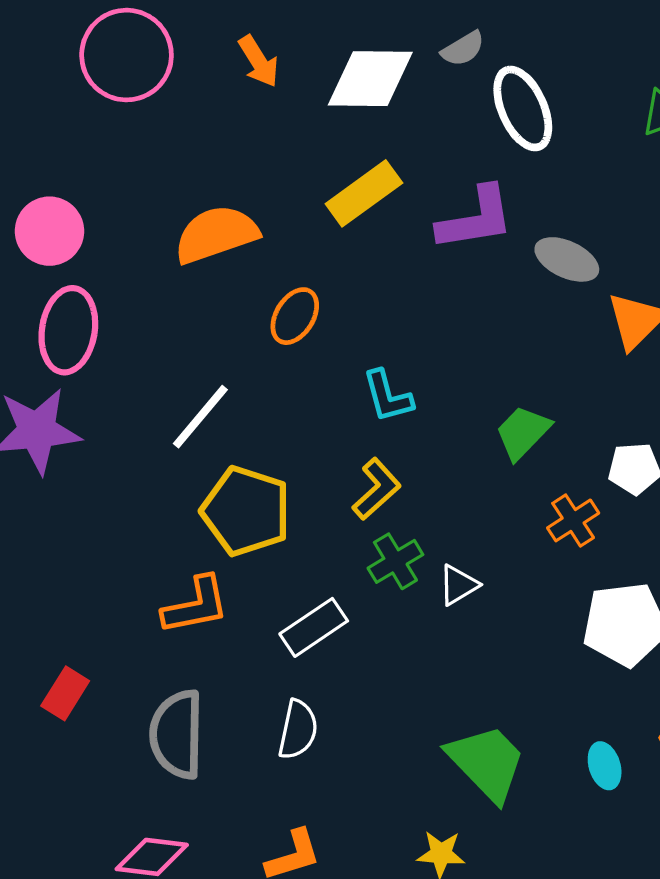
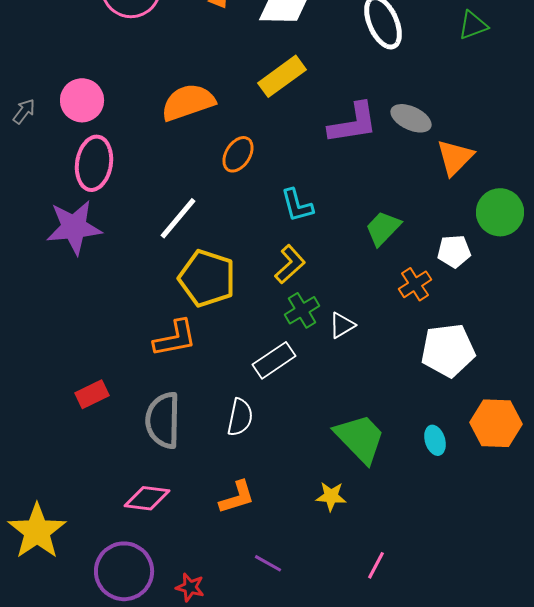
purple L-shape: (476, 219) -> (353, 123), moved
white rectangle: (314, 627) -> (274, 360), moved
red rectangle: (65, 693) -> (92, 394), turned 32

